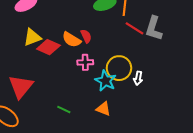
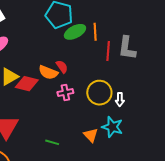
red line: (135, 28) -> (108, 51), turned 72
cyan star: (105, 81) -> (112, 127), moved
orange triangle: (103, 109) -> (91, 135), turned 35

